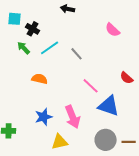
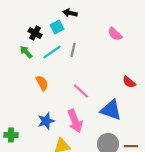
cyan square: (15, 19) -> (57, 27), moved, turned -32
gray line: (77, 54) -> (73, 50), moved, turned 56
orange semicircle: (40, 79) -> (42, 83), turned 49
pink line: (91, 86) -> (81, 91), moved

